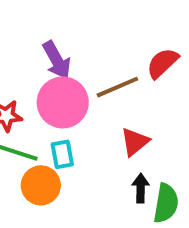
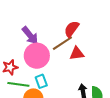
red semicircle: (163, 63) -> (72, 29), moved
red triangle: (135, 142) -> (77, 53), moved, turned 42

